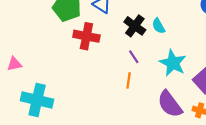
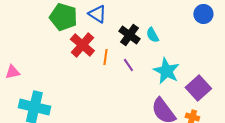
red cross: (86, 36) -> (82, 45), turned 30
orange line: (129, 80) -> (105, 57), moved

